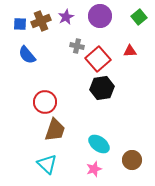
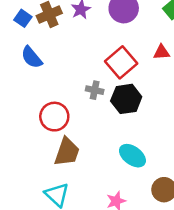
blue square: (20, 24) -> (23, 18), turned 32
gray cross: (77, 46) -> (95, 90), moved
cyan ellipse: (99, 144) -> (132, 156), moved

